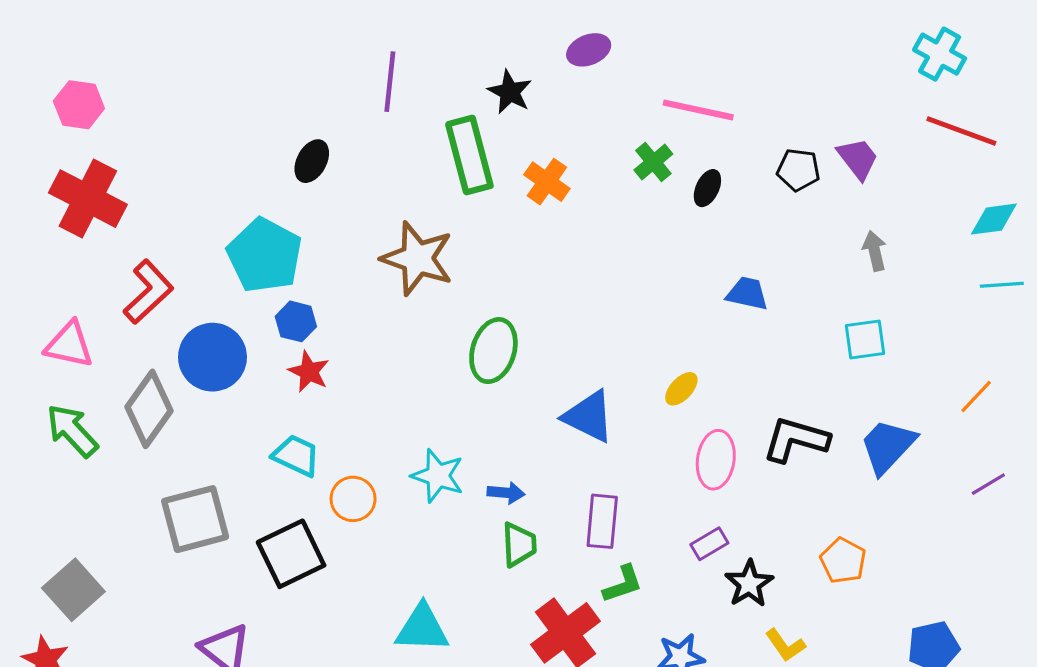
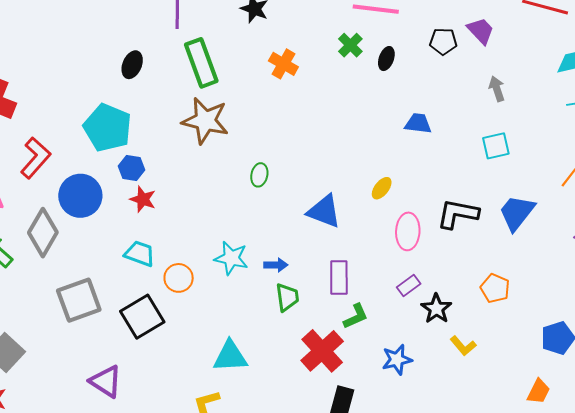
green rectangle: (469, 155) -> (201, 63), moved
green ellipse: (493, 351) -> (259, 175), size x0.6

